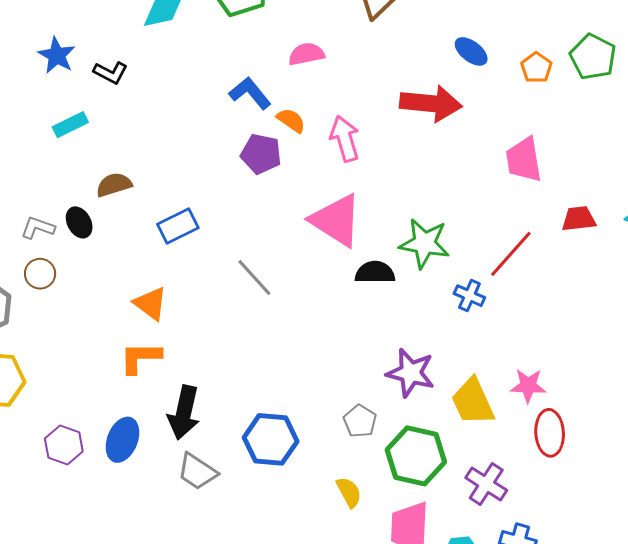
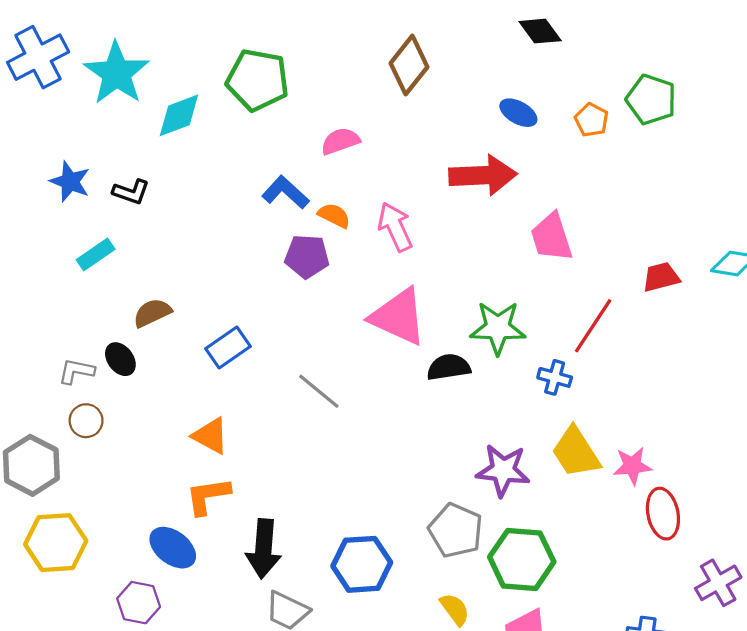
pink trapezoid: (524, 160) -> (551, 237), moved
yellow trapezoid: (473, 402) -> (576, 452), moved
gray pentagon: (360, 421) -> (456, 530), size x1.5
blue ellipse: (122, 440) -> (173, 548), moved, turned -66
purple cross: (486, 484) -> (718, 583), moved, turned 36

